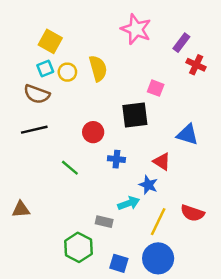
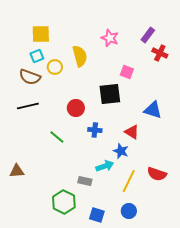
pink star: (136, 29) -> (110, 38), moved, size x0.7
yellow square: (50, 41) -> (41, 34), turned -30
yellow circle: (67, 72) -> (55, 67), moved
blue circle: (158, 258) -> (129, 211), size x0.6

